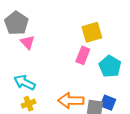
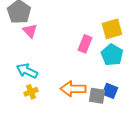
yellow square: (92, 32) -> (112, 29), moved

